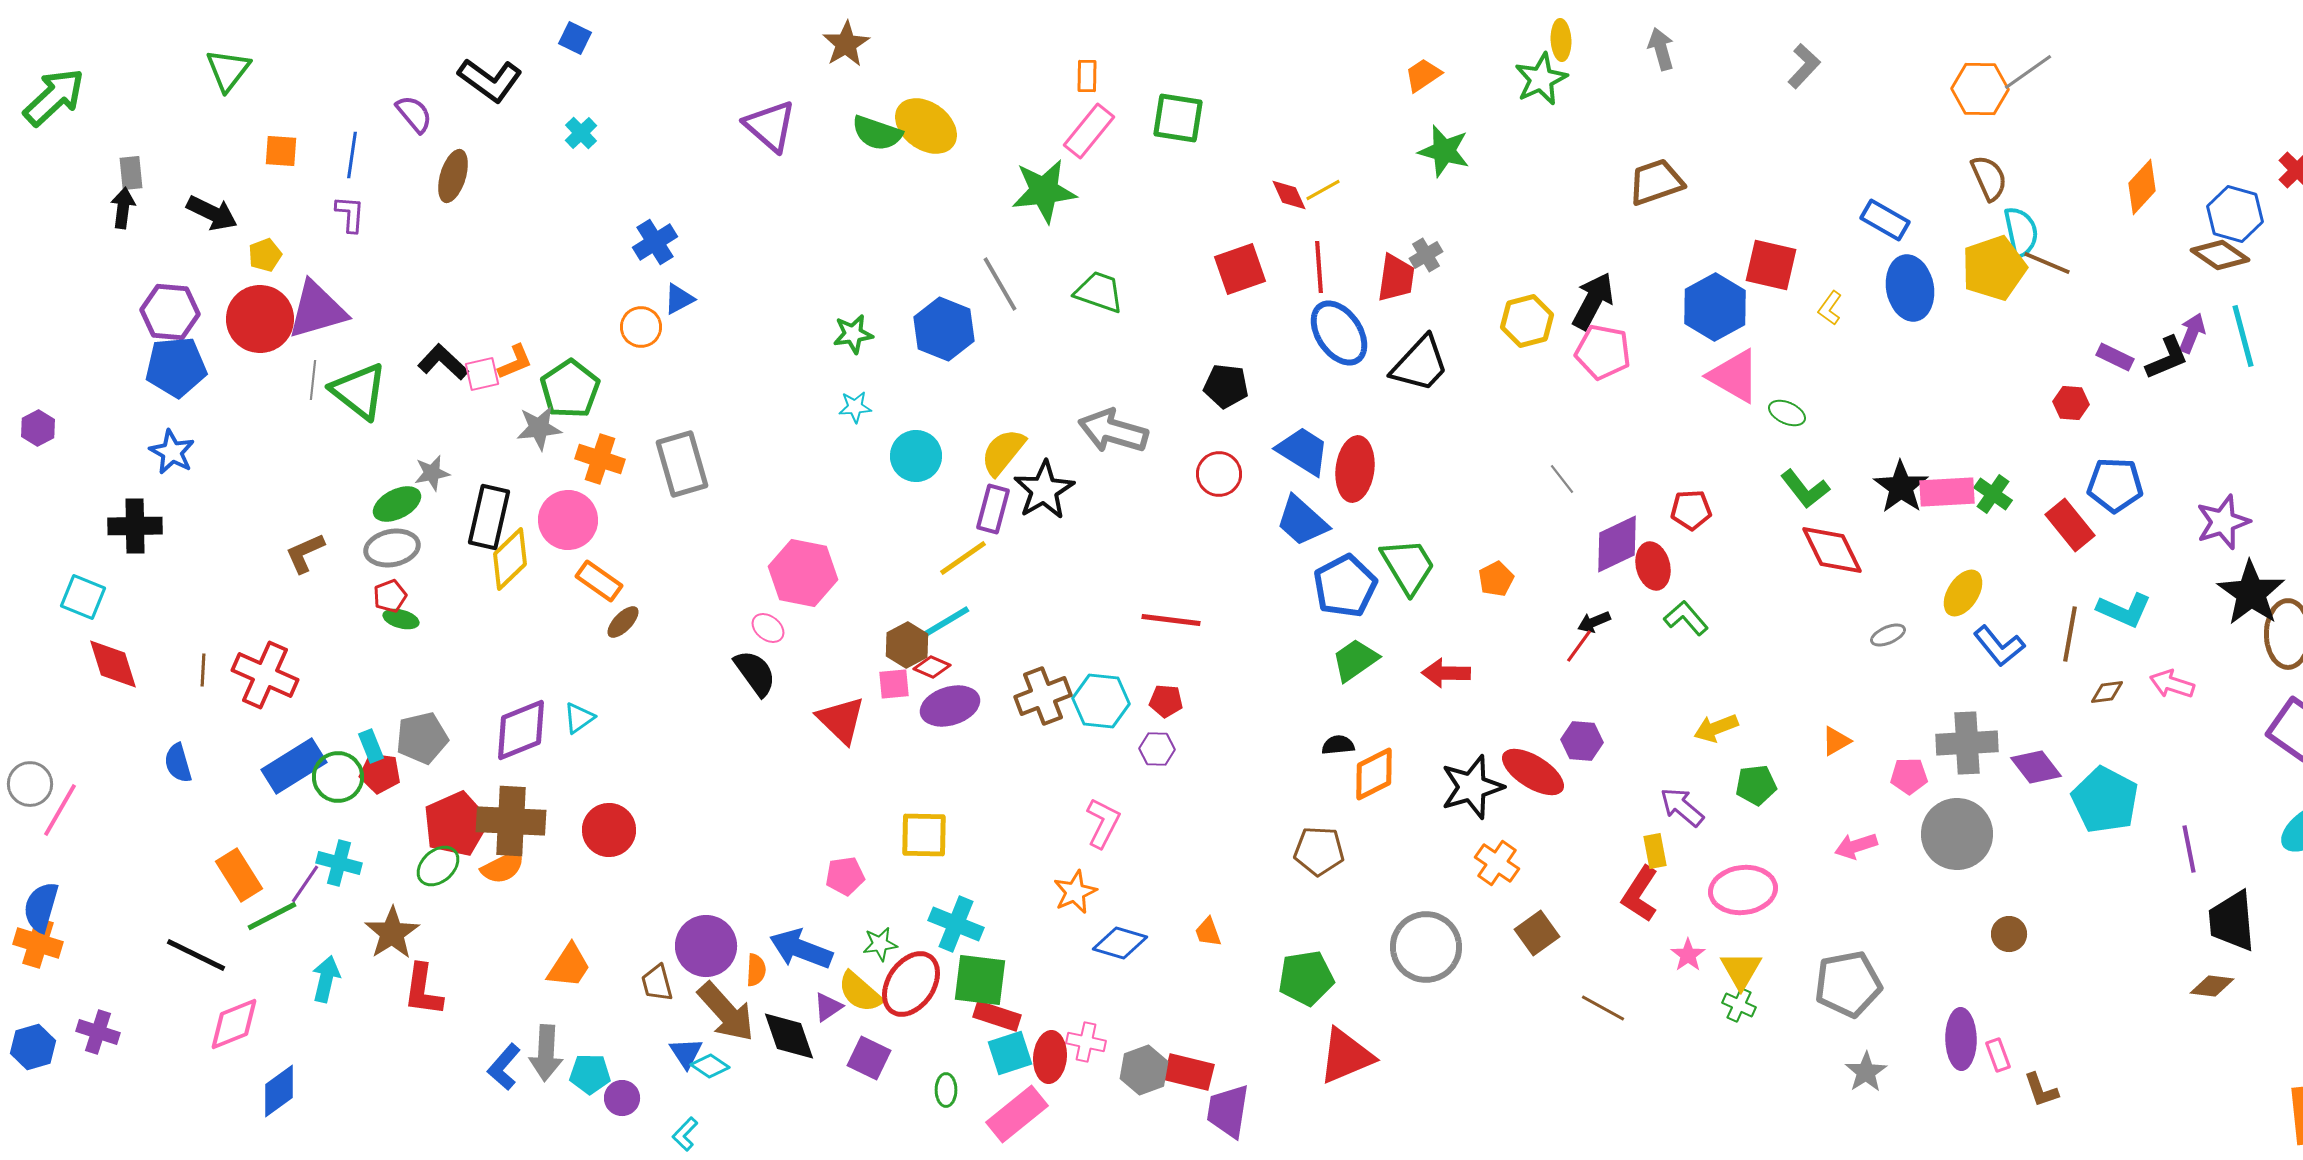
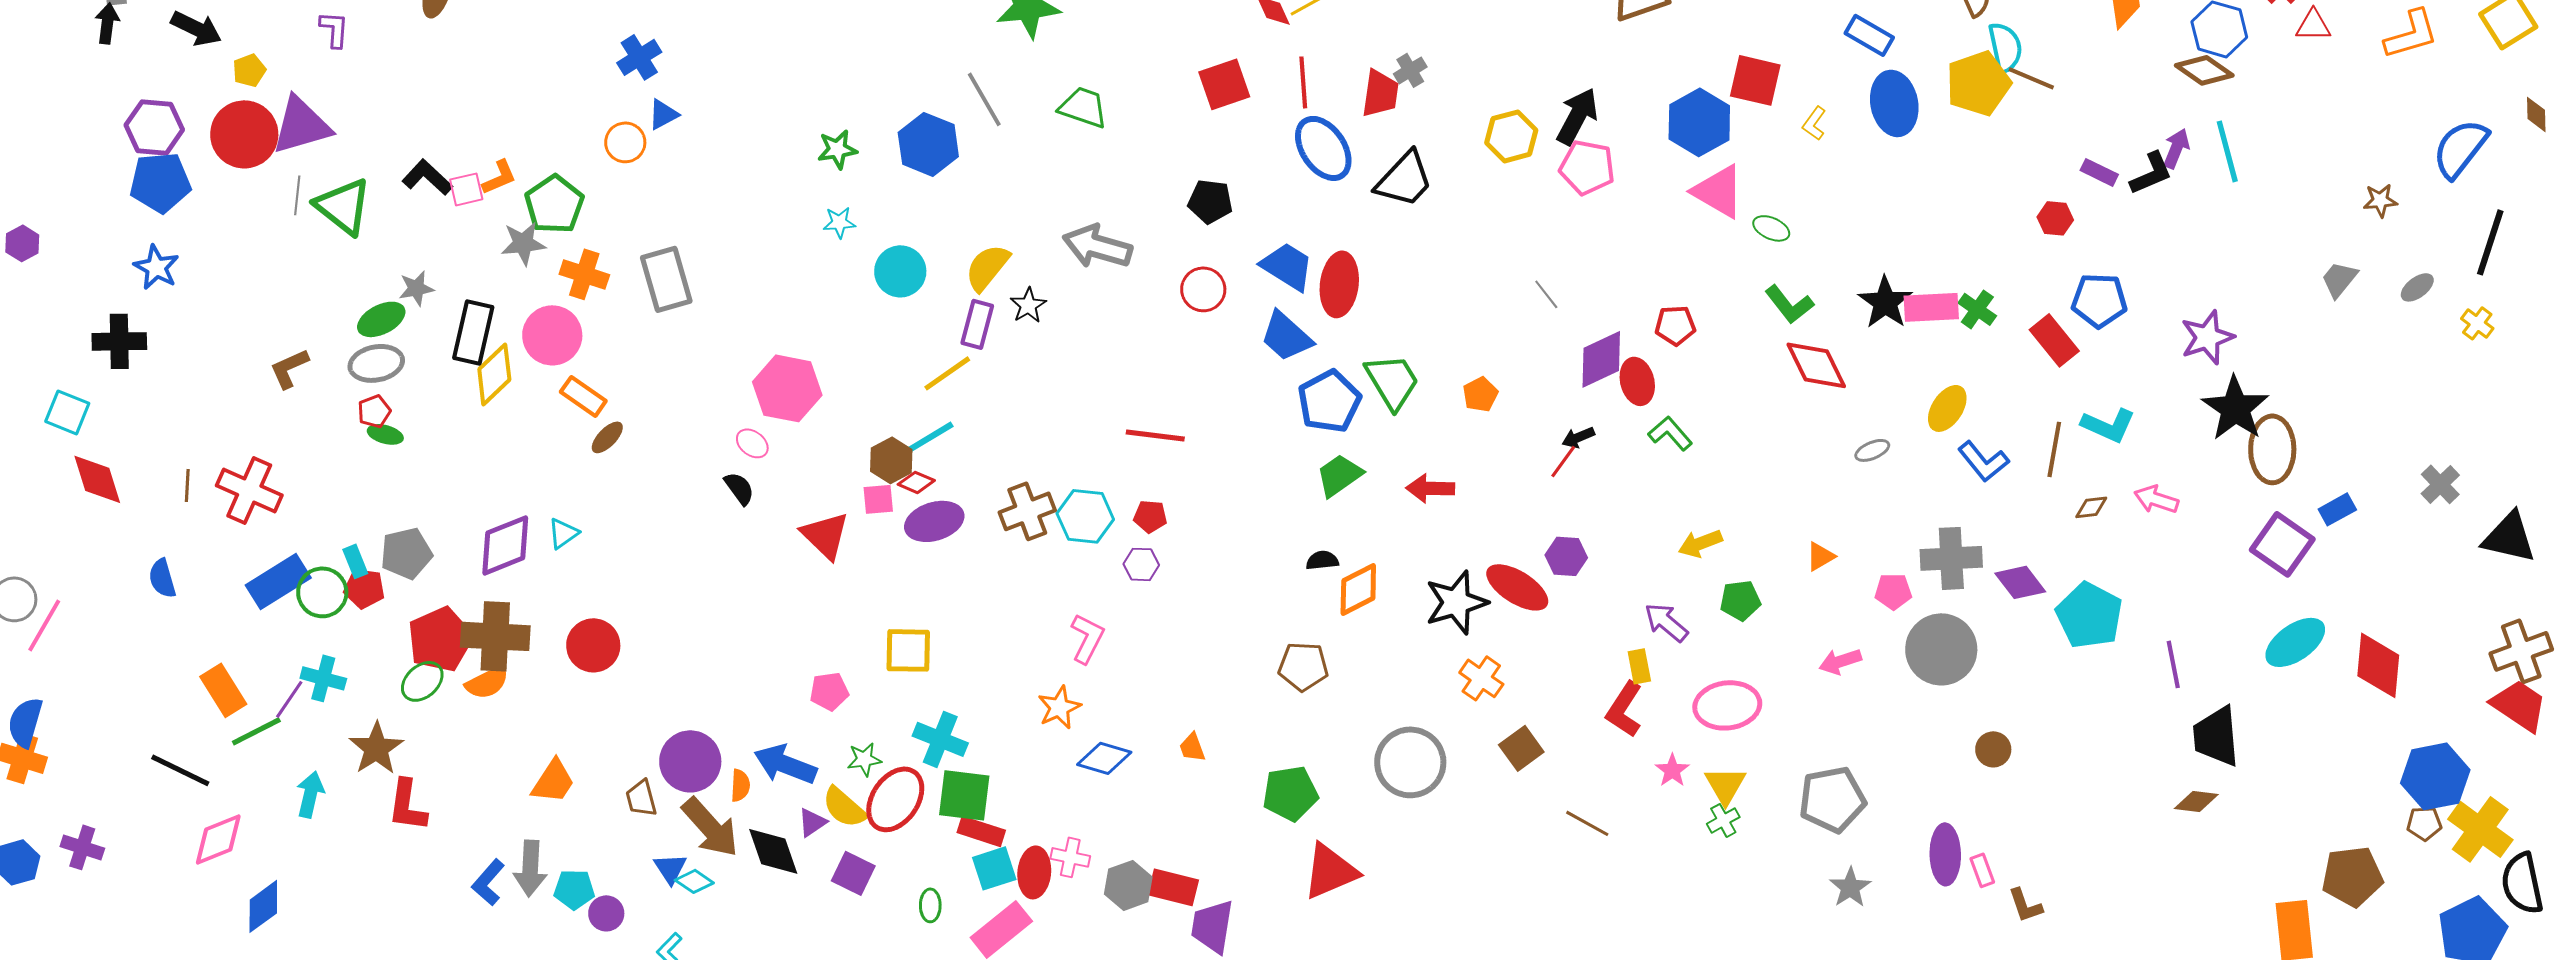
black star: (1044, 490) -> (1028, 305), size x0.6
black semicircle: (755, 673) -> (739, 488), size x0.7
green cross: (1739, 1005) -> (1723, 820), turned 36

